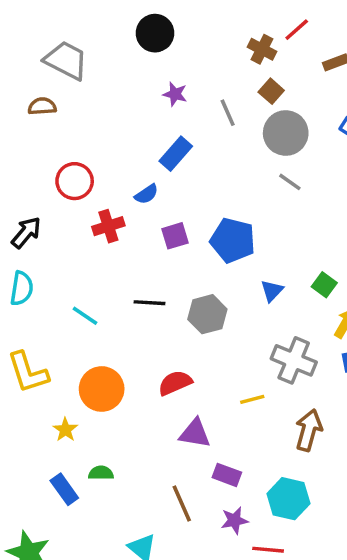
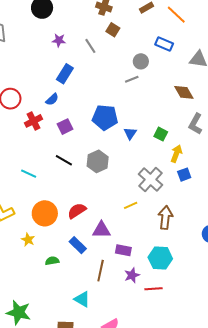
gray circle: (286, 133) -> (141, 61), moved, size x0.6
gray line: (290, 182) -> (132, 79), turned -48
purple square: (175, 236) -> (65, 127), moved
blue triangle: (272, 291) -> (130, 133), moved
black line: (150, 303) -> (64, 160), turned 36
gray cross: (294, 360) -> (150, 180), turned 30
red semicircle: (175, 383) -> (77, 211), moved
blue rectangle: (64, 489) -> (78, 245), moved
brown line: (182, 504) -> (101, 271), turned 45

